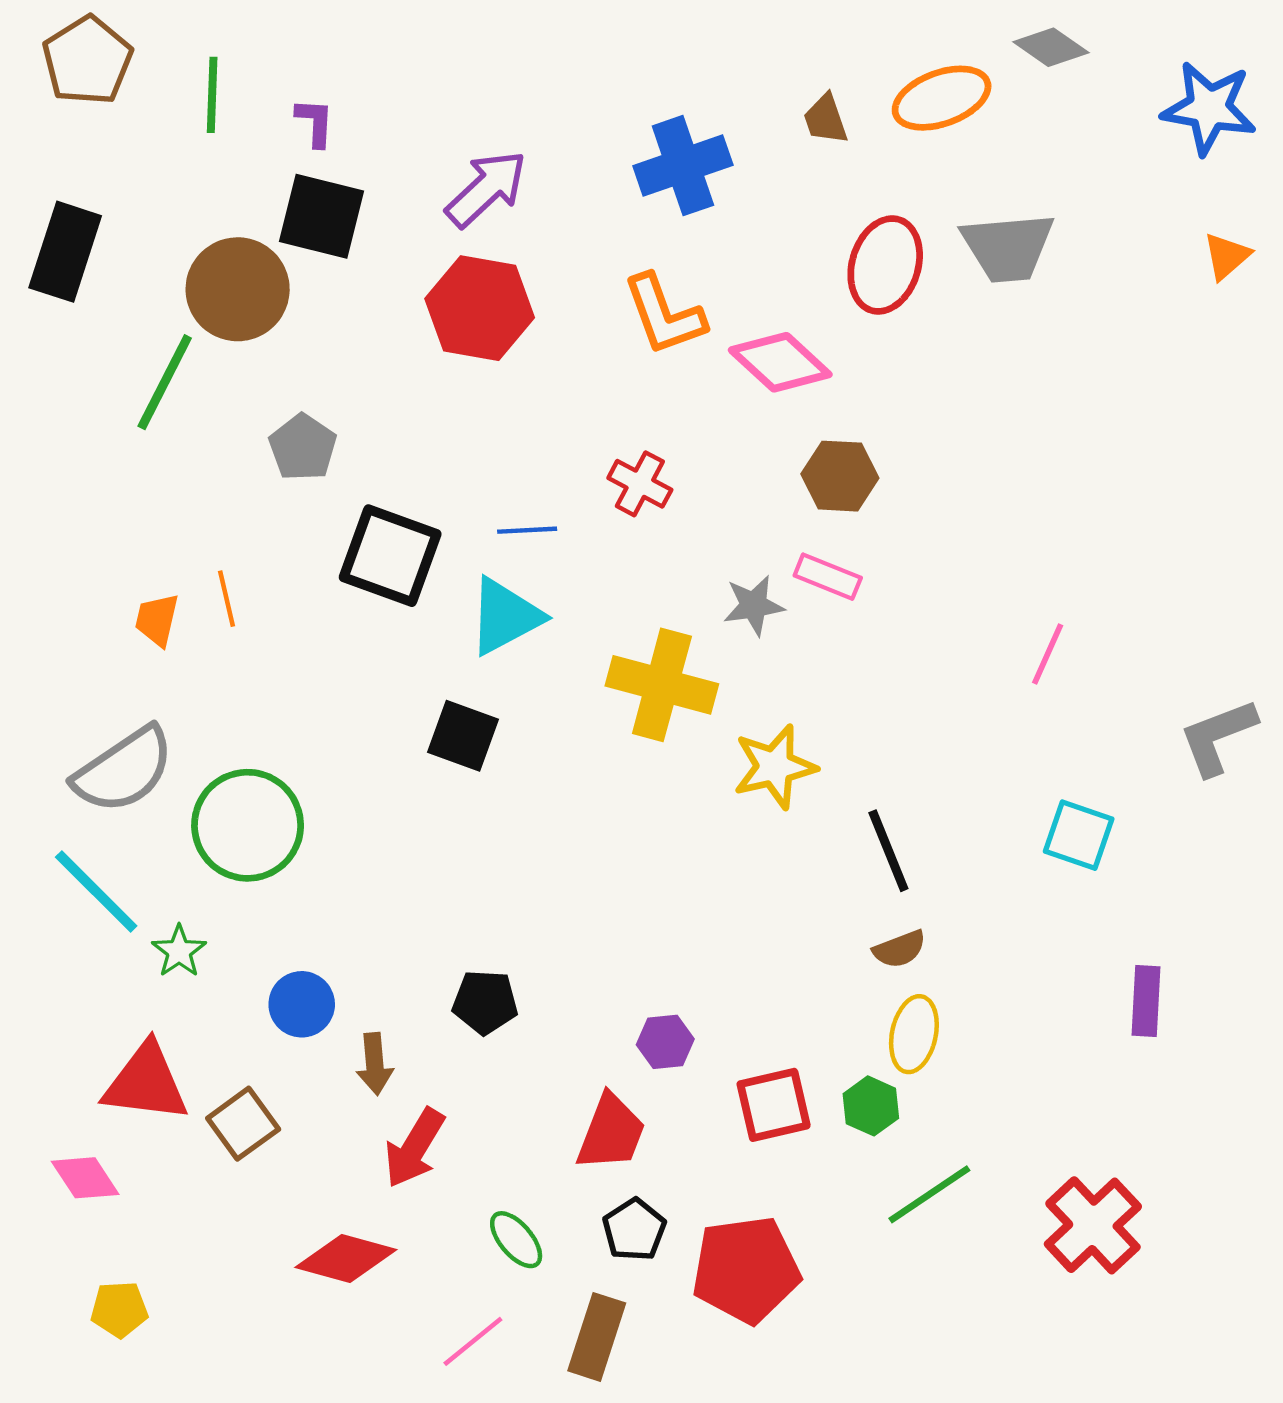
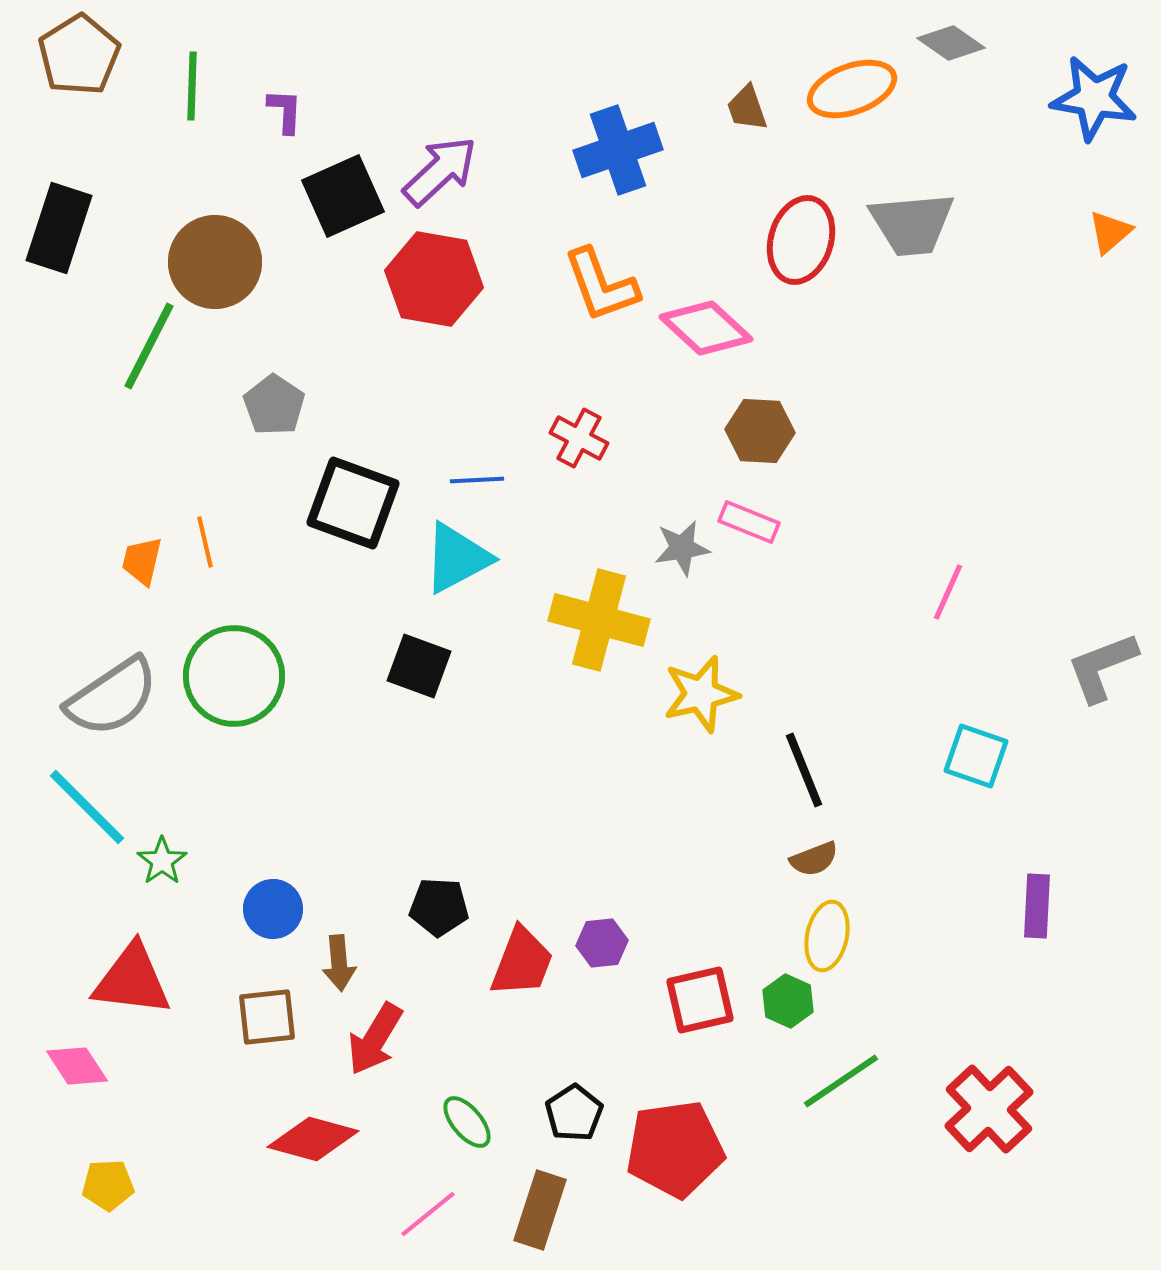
black square: (322, 216) -> (343, 196), moved, turned -38
green circle: (248, 825) -> (234, 676), moved
brown square: (243, 1124) -> (267, 1017), moved, turned 30
red trapezoid: (611, 1132) -> (522, 962), moved

